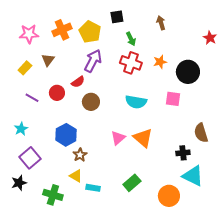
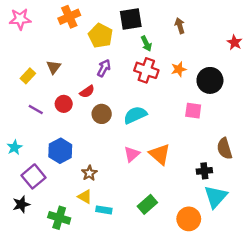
black square: (117, 17) -> (131, 19), size x1.5
orange cross: (62, 30) -> (69, 17), moved
pink star: (29, 34) -> (20, 19), moved
purple arrow: (93, 61) -> (104, 68), size x0.7
cyan semicircle: (136, 102) -> (135, 115), moved, turned 145
cyan star: (21, 129) -> (15, 147), moved
blue hexagon: (66, 135) -> (60, 151), moved
cyan triangle: (193, 176) -> (216, 197), turned 45

